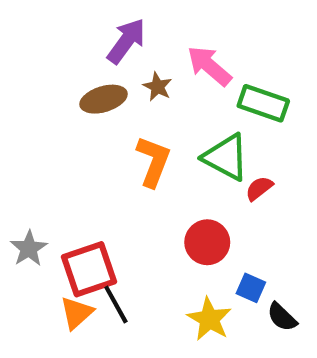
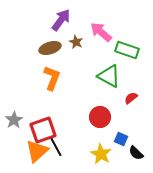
orange L-shape: (153, 161) -> (52, 78), moved
red semicircle: (259, 188) -> (131, 98), moved
orange triangle: (77, 313) -> (37, 151), size x1.4

